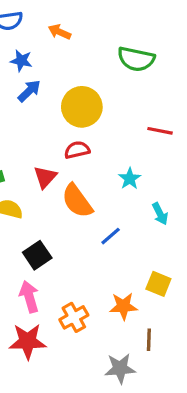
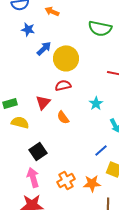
blue arrow: (29, 91) -> (44, 48), moved
orange semicircle: (77, 201) -> (63, 117), size x0.6
blue line: (111, 236) -> (101, 150), moved
orange cross: (74, 317) -> (66, 180), moved

